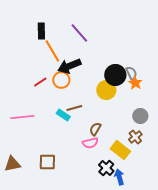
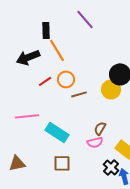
purple line: (79, 33) -> (85, 19), moved
black arrow: (69, 66) -> (28, 57), moved
brown line: (74, 108) -> (79, 94), moved
cyan rectangle: (63, 115) -> (57, 132), moved, size x1.6
brown square: (47, 162) -> (62, 163), moved

